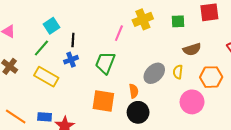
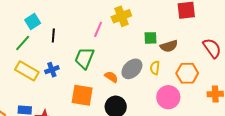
green square: (178, 21) -> (150, 38), moved
blue cross: (71, 60) -> (52, 70), moved
orange semicircle: (134, 91) -> (111, 77), moved, turned -48

